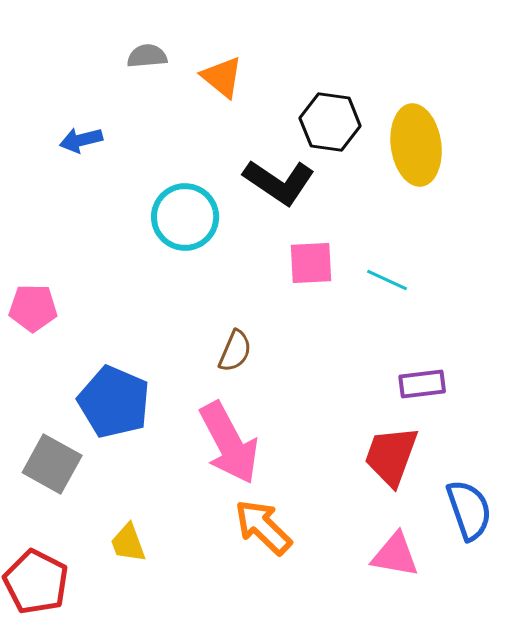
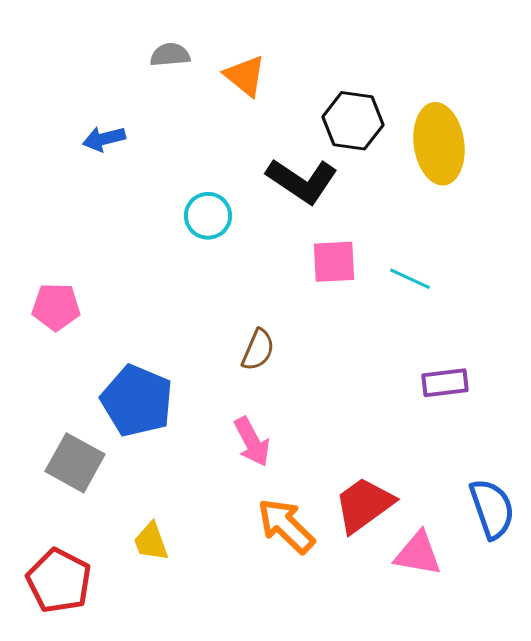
cyan circle: (185, 217) -> (208, 216), size x0.7
pink arrow: (229, 443) -> (252, 442), size x0.6
red trapezoid: (391, 456) -> (364, 505), moved, turned 34

